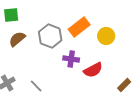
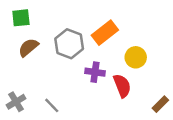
yellow circle: (106, 36) -> (136, 57), moved
red semicircle: (93, 70) -> (122, 86), turned -84

